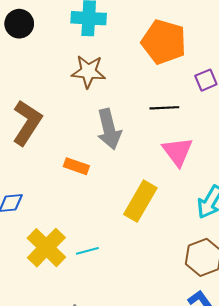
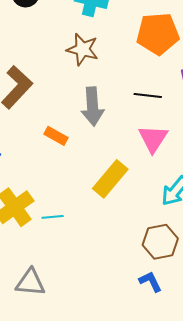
orange pentagon: (164, 42) -> (158, 34), turned -30

